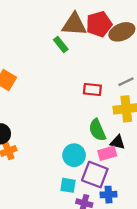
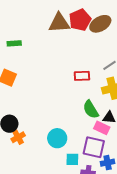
green rectangle: (61, 45) -> (14, 43), moved, turned -48
pink rectangle: (107, 153) -> (102, 128), turned 49
cyan circle: (74, 155) -> (57, 138), moved

